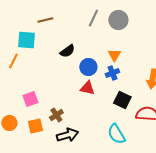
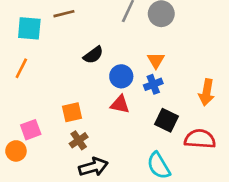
cyan square: (26, 40) -> (29, 28), moved
pink square: (30, 99) -> (31, 130), moved
orange square: (35, 126) -> (72, 112), moved

